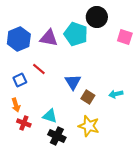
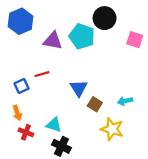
blue hexagon: (19, 39) -> (20, 21), moved
red line: (39, 69) -> (42, 74), turned -56
yellow star: (89, 126) -> (112, 129), moved

